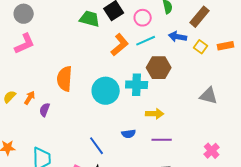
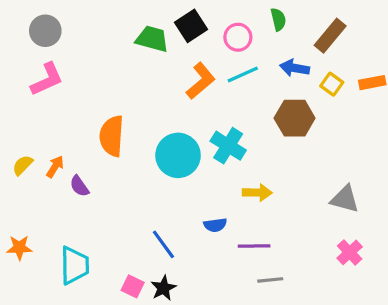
brown hexagon: (159, 68) -> (295, 118), moved
cyan cross: (137, 85) -> (228, 146), turned 30
gray triangle: (209, 96) -> (345, 199), moved
purple semicircle: (45, 110) -> (79, 186), turned -56
purple line: (162, 140) -> (254, 246), moved

